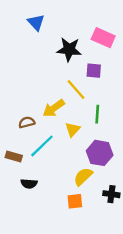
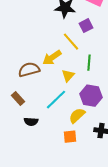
purple square: (94, 71) -> (86, 26), turned -32
brown semicircle: (27, 122) -> (29, 70), size x1.5
cyan line: (42, 146) -> (56, 100), moved
brown rectangle: (14, 157) -> (18, 99), turned 32

